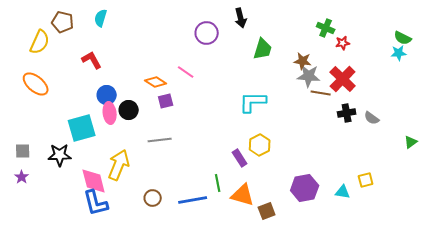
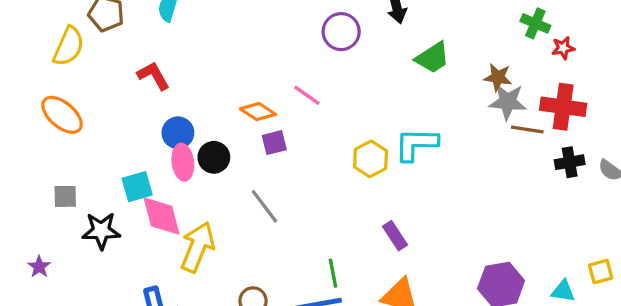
green trapezoid: (263, 49) -> (433, 58), turned 40
red cross: (343, 79) -> (563, 107), turned -36
cyan square: (82, 128) -> (137, 187), size x0.7
gray line: (160, 140) -> (264, 206), turned 60
yellow hexagon: (260, 145) -> (371, 159), moved
gray square: (23, 151) -> (65, 196), moved
pink diamond: (94, 181) -> (162, 216), moved
green line: (218, 183) -> (333, 273), moved

